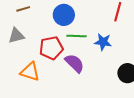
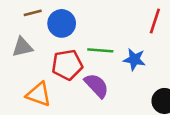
blue circle: (64, 15) -> (62, 23), moved

